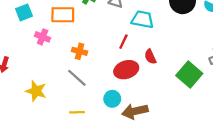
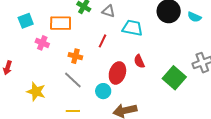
red line: (123, 42) -> (103, 41), moved
red ellipse: (126, 70) -> (117, 73), turned -55
cyan circle: (112, 99) -> (103, 91), moved

